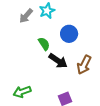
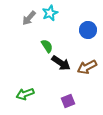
blue circle: (69, 34) -> (88, 30), moved
brown arrow: (84, 65) -> (87, 67), turned 36

